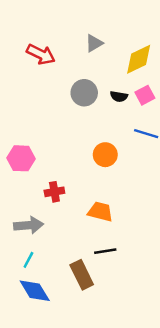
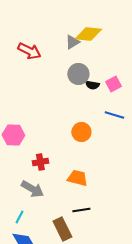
yellow diamond: (139, 59) -> (88, 34), moved, turned 32
gray circle: (84, 93) -> (78, 74), moved
gray arrow: (28, 225) -> (32, 189), moved, turned 35

